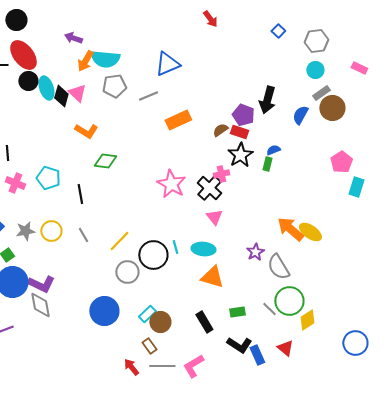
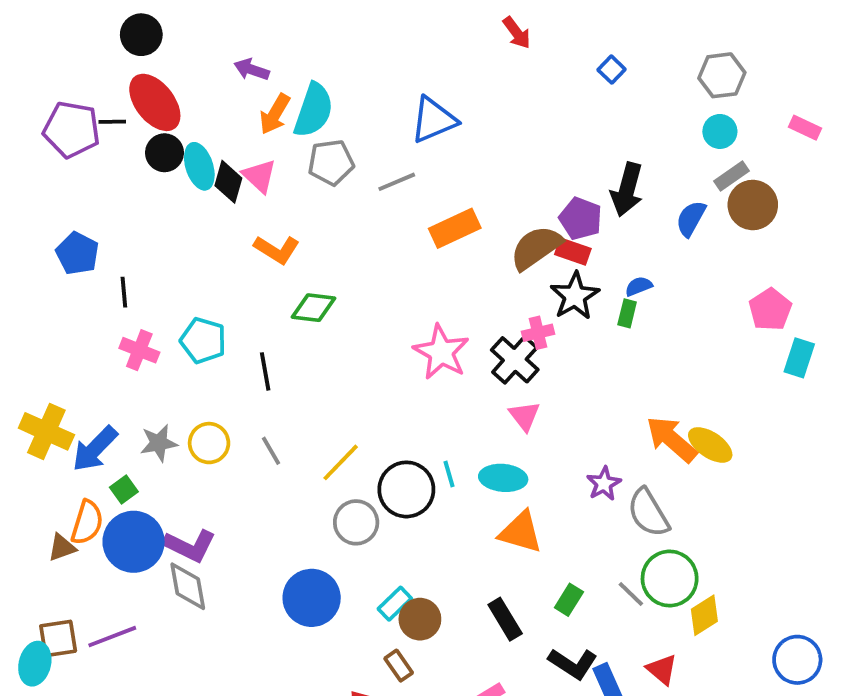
blue square: (278, 31) -> (612, 70), moved
cyan semicircle: (105, 59) -> (314, 110), turned -76
brown semicircle: (220, 130) -> (536, 248), size x1.8
green rectangle: (237, 312) -> (569, 600), turned -49

